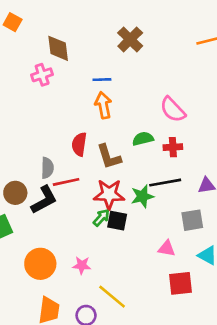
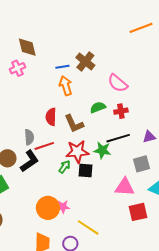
brown cross: (130, 39) -> (85, 61), moved
green star: (142, 196) -> (102, 150), turned 30
green arrow: (101, 218) -> (64, 167), moved
pink triangle: (167, 248) -> (125, 187), size x1.5
orange circle: (40, 264) -> (48, 208), moved

